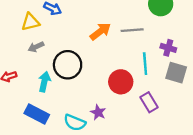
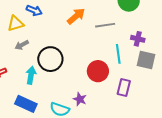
orange arrow: (100, 31) -> (76, 16), moved
purple rectangle: (149, 102) -> (124, 88), turned 48

